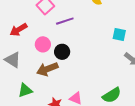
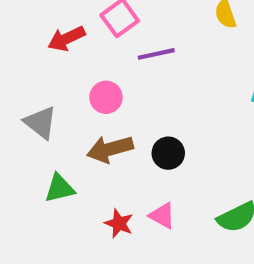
red arrow: (19, 30) -> (66, 39), moved
black circle: (62, 52) -> (168, 153), moved

